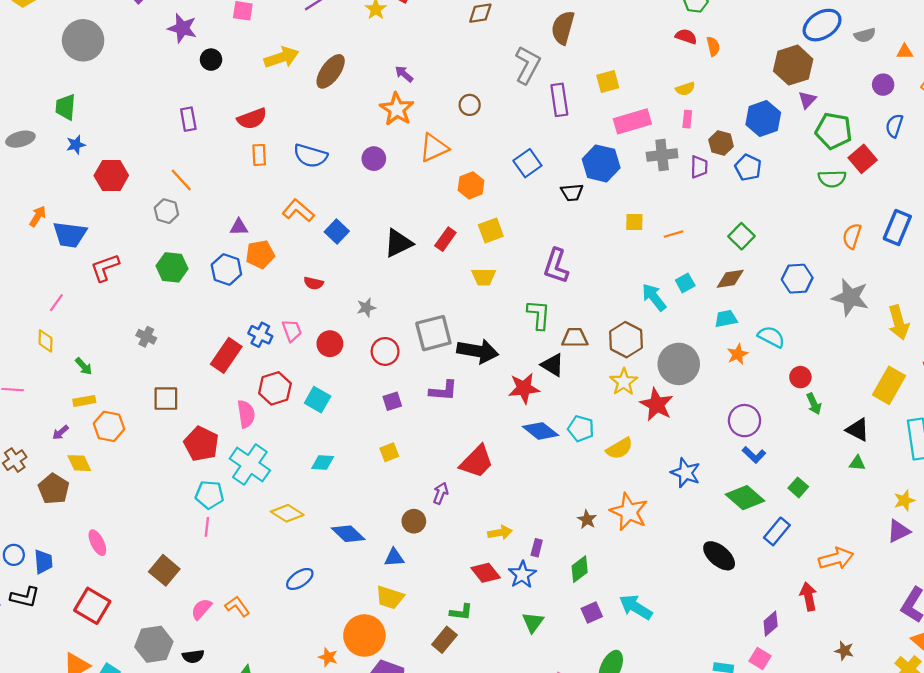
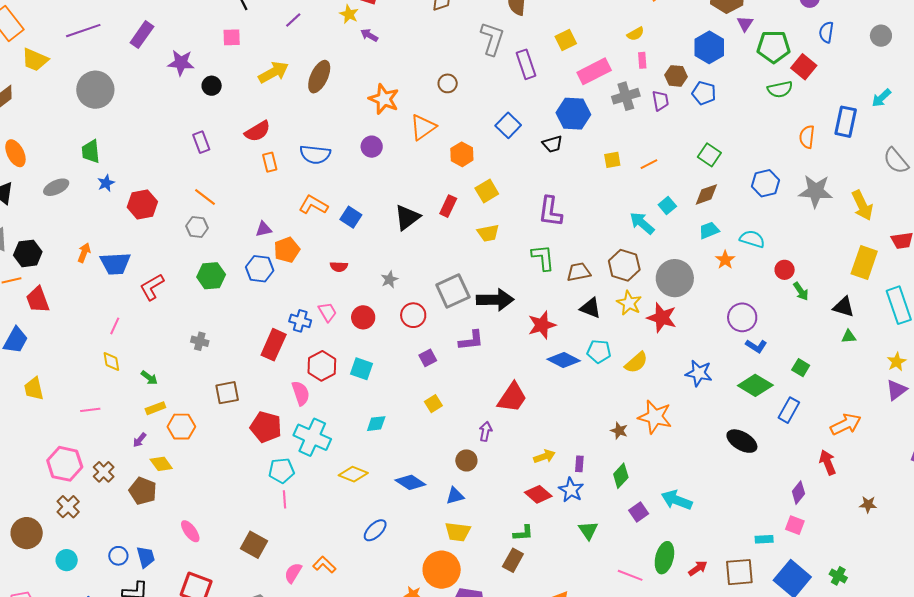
purple arrow: (404, 74) -> (369, 35), moved
black triangle: (553, 365) -> (590, 308), moved

